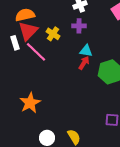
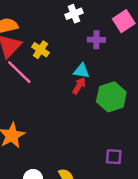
purple cross: (79, 26) -> (96, 40), moved

